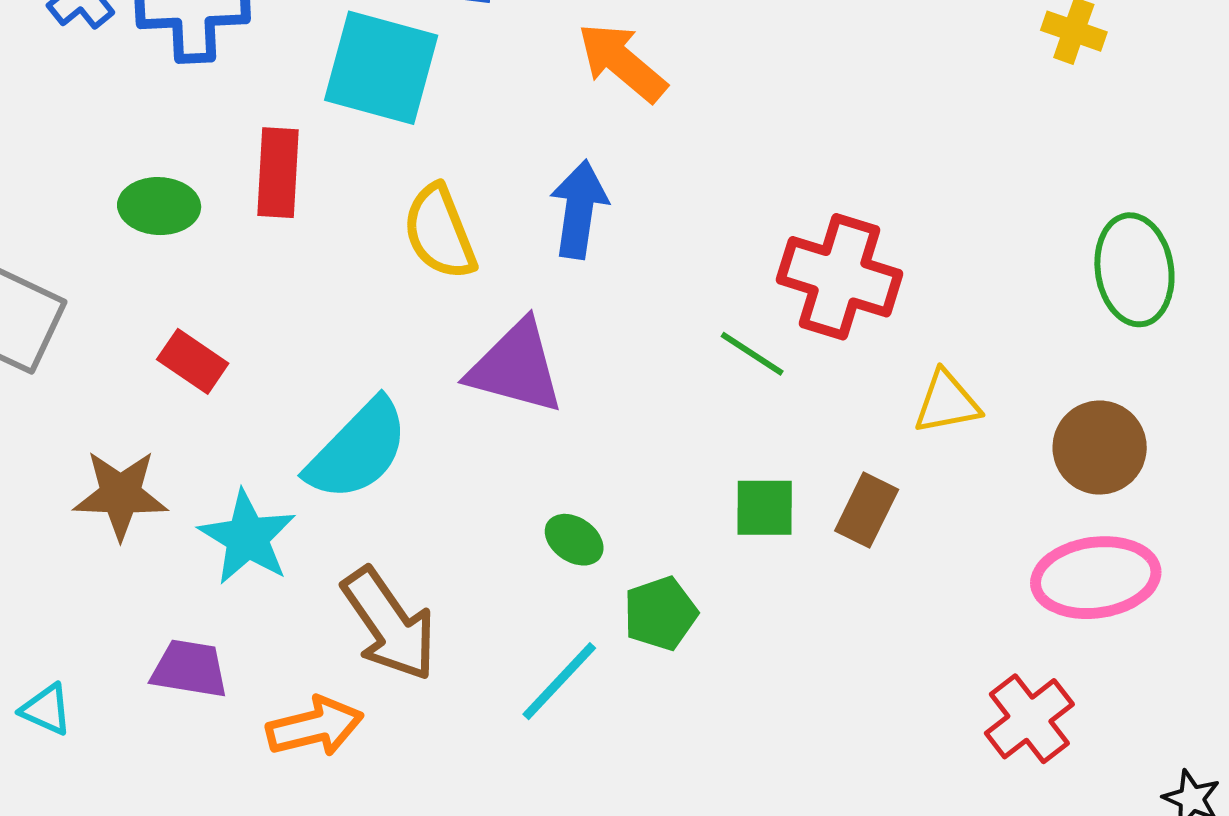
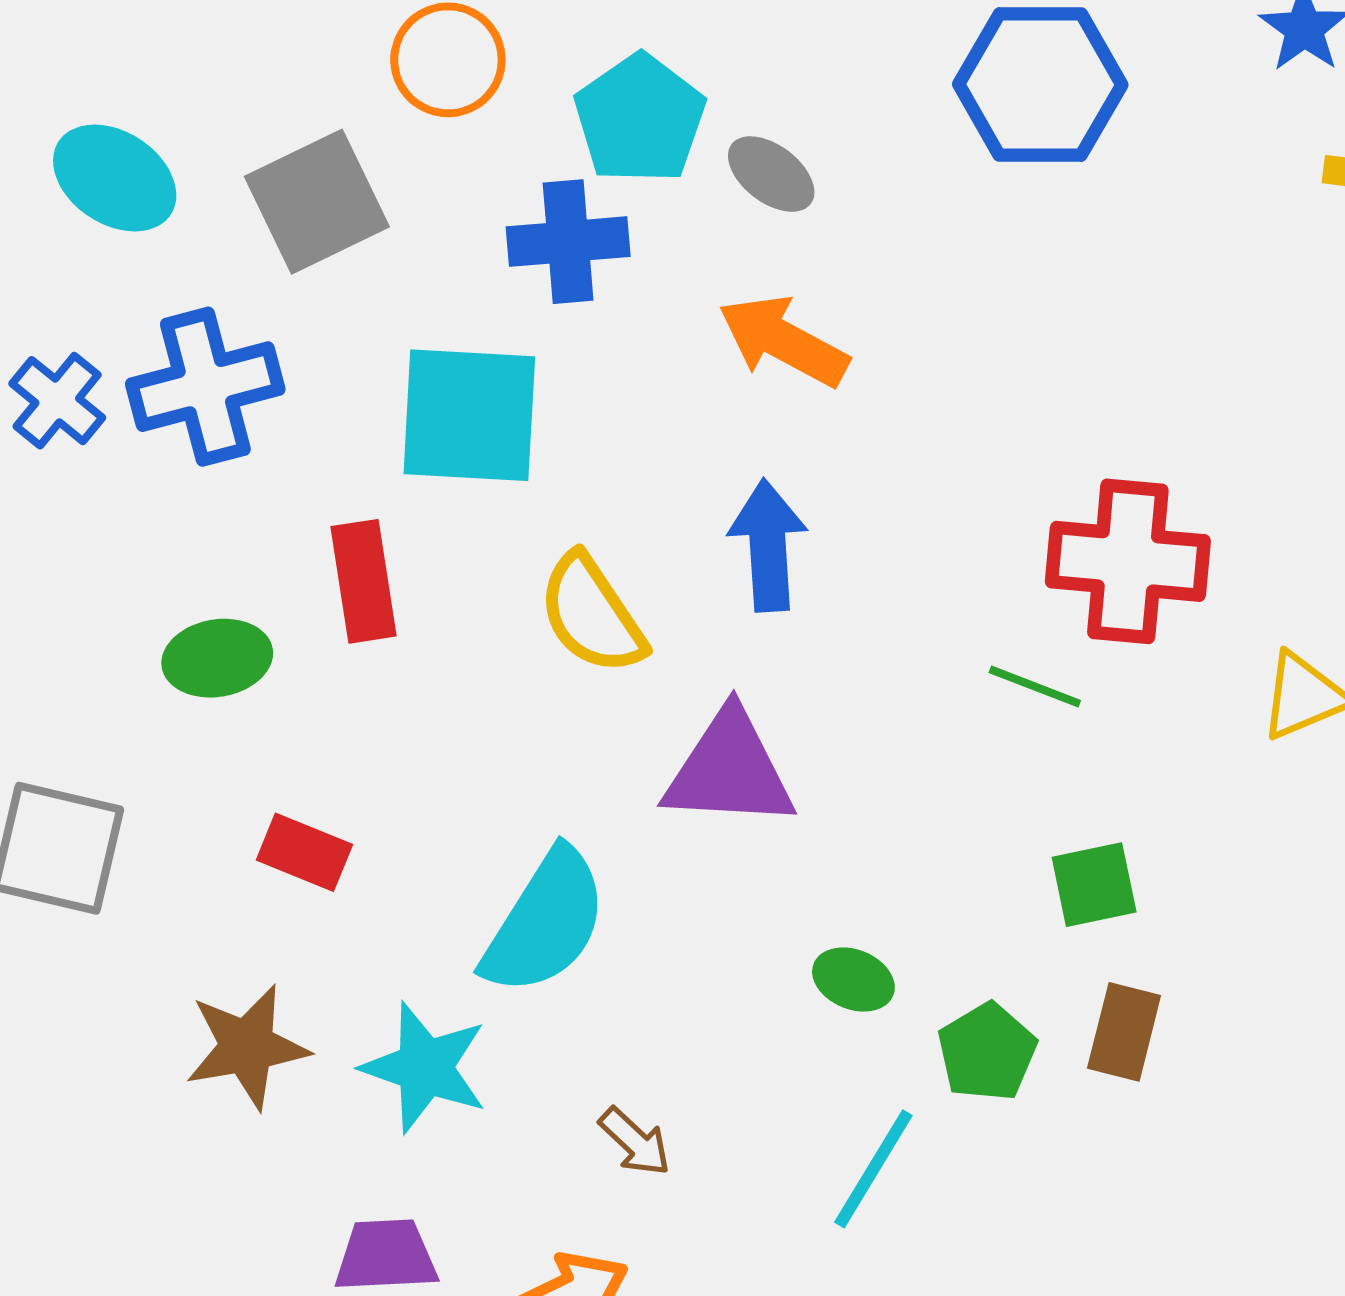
brown rectangle: (867, 510) -> (1124, 1032), moved
brown arrow: (389, 624) -> (635, 1142), size x0.5

